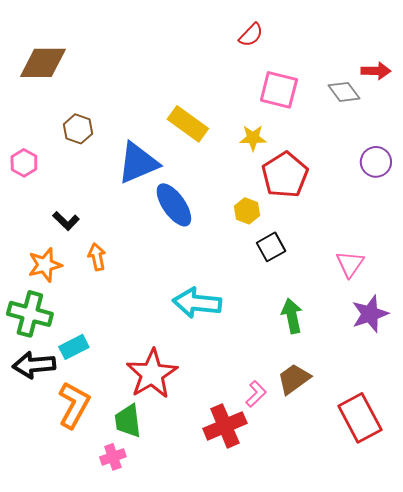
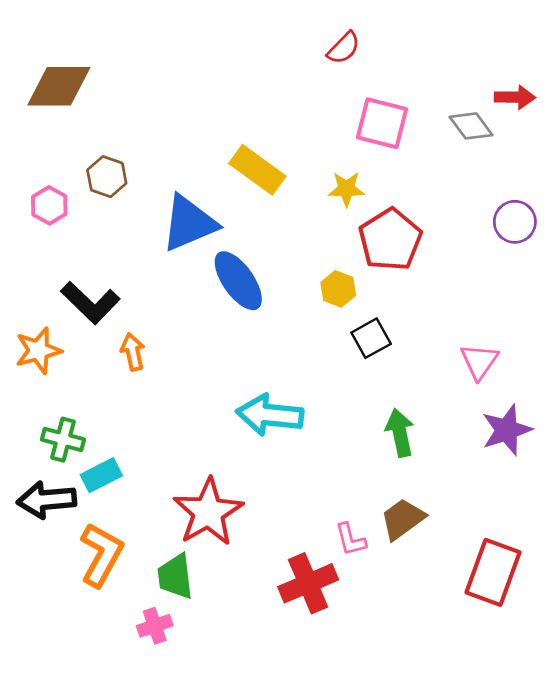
pink hexagon: (24, 163) -> (49, 205), moved
black L-shape: (66, 221) -> (90, 303), size x1.6
orange star: (45, 265) -> (38, 351), moved
green cross: (30, 314) -> (63, 440), moved, size x0.7
pink L-shape: (256, 394) -> (351, 540), turned 120
red rectangle: (360, 418) -> (493, 572), turned 48

